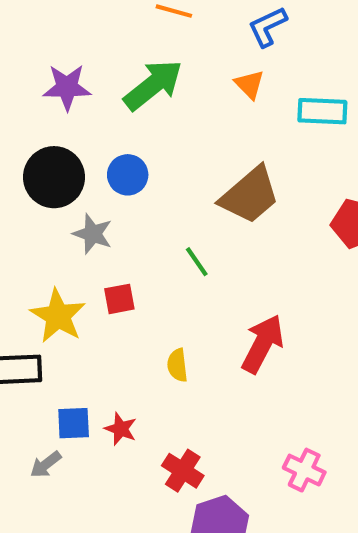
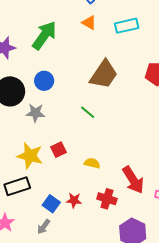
red square: (119, 299) -> (59, 150), moved
red arrow: (263, 344) -> (133, 180), moved, turned 136
yellow semicircle: (177, 365) -> (92, 163), turned 126
blue square: (74, 423) -> (51, 204), turned -36
red cross: (183, 471) -> (107, 199), moved

